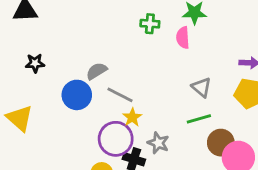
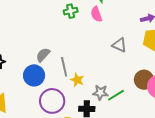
gray line: (120, 95) -> (64, 67), turned 66
green line: (199, 119) -> (116, 95), moved
purple circle: (116, 139) -> (52, 101), moved

